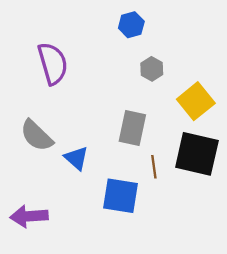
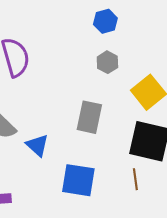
blue hexagon: (131, 25) -> (105, 21), moved
brown line: (154, 167) -> (135, 179), moved

